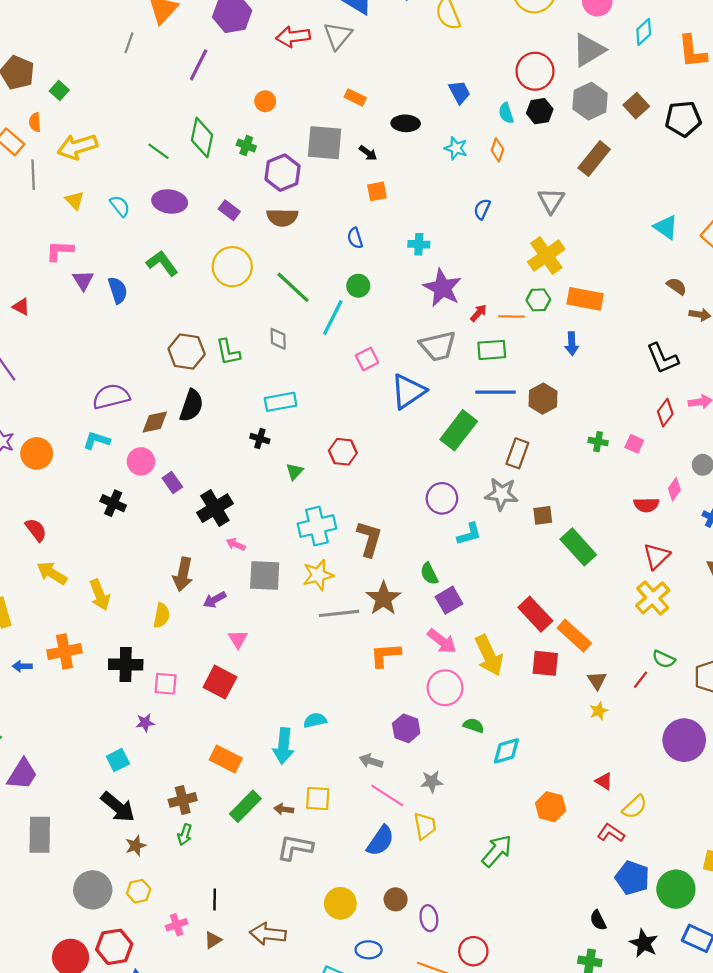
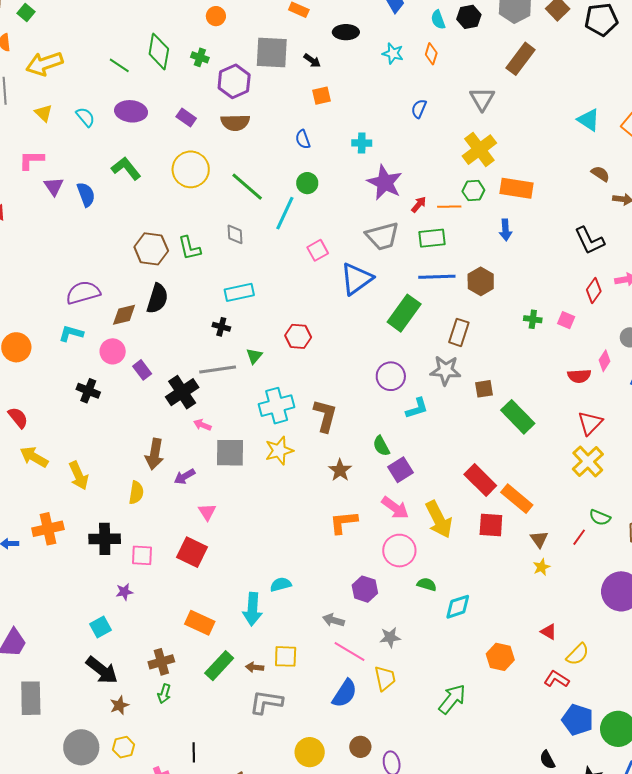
brown star: (383, 599) -> (340, 470), size x0.7
gray line: (339, 613) -> (218, 370), moved

